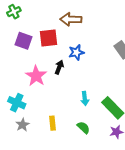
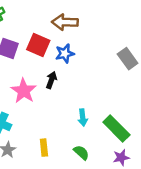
red square: (49, 38) -> (38, 45), turned 30
blue star: (76, 52) -> (65, 53), moved

